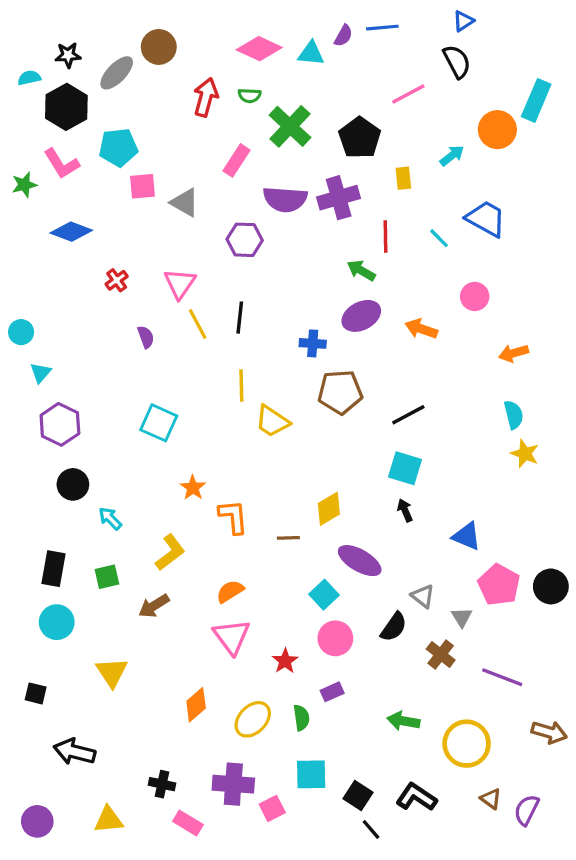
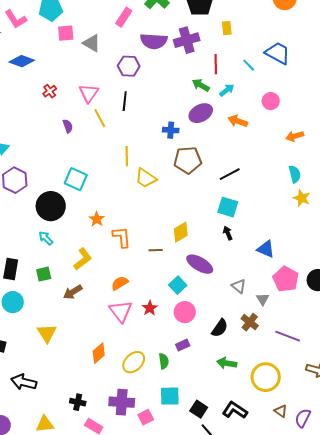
cyan arrow: (452, 156) -> (227, 90), moved
black line: (240, 318) -> (125, 101), moved
black circle: (73, 484) -> (51, 206), moved, size x1.5
black semicircle: (394, 627) -> (220, 328), moved
red star: (285, 661) -> (150, 308), moved

